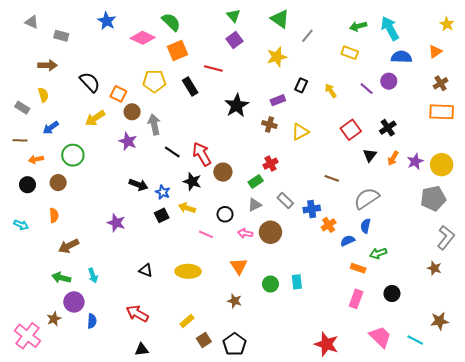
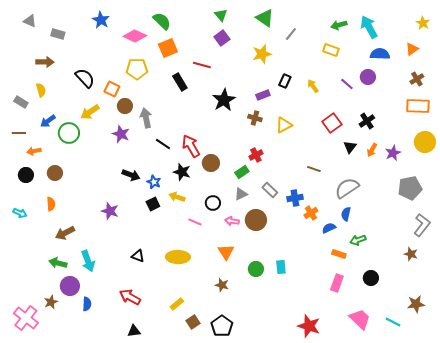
yellow pentagon: (154, 81) -> (137, 69), moved
green circle: (73, 155) -> (69, 133), moved
yellow circle: (442, 165) -> (425, 142), moved
cyan arrow: (93, 276) -> (88, 261), size x1.5

